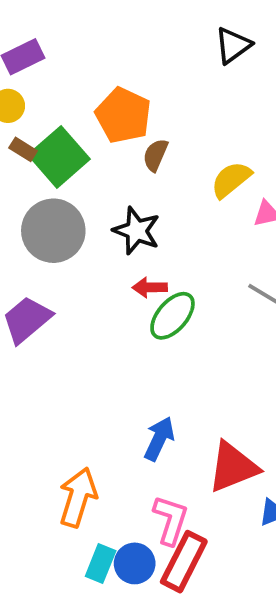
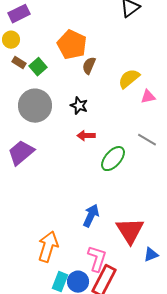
green square: (59, 157) -> (38, 67), size x0.6
black star: (137, 231) -> (79, 106), size x0.7
green ellipse: (172, 316) -> (113, 159), moved
red triangle: (233, 467) -> (130, 231), turned -40

